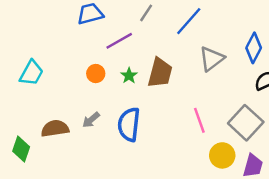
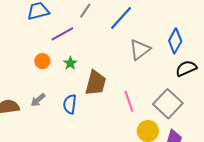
brown trapezoid: (160, 73) -> (96, 83), moved
blue semicircle: (129, 124) -> (70, 104), size x0.7

